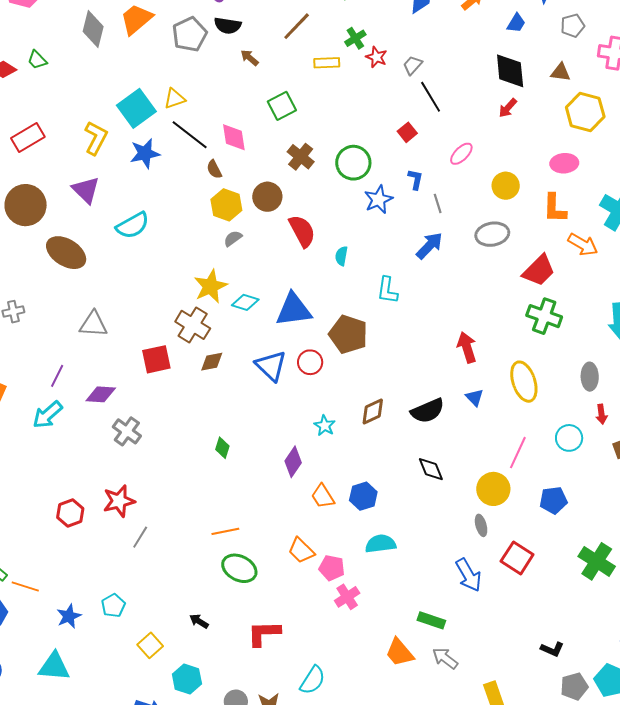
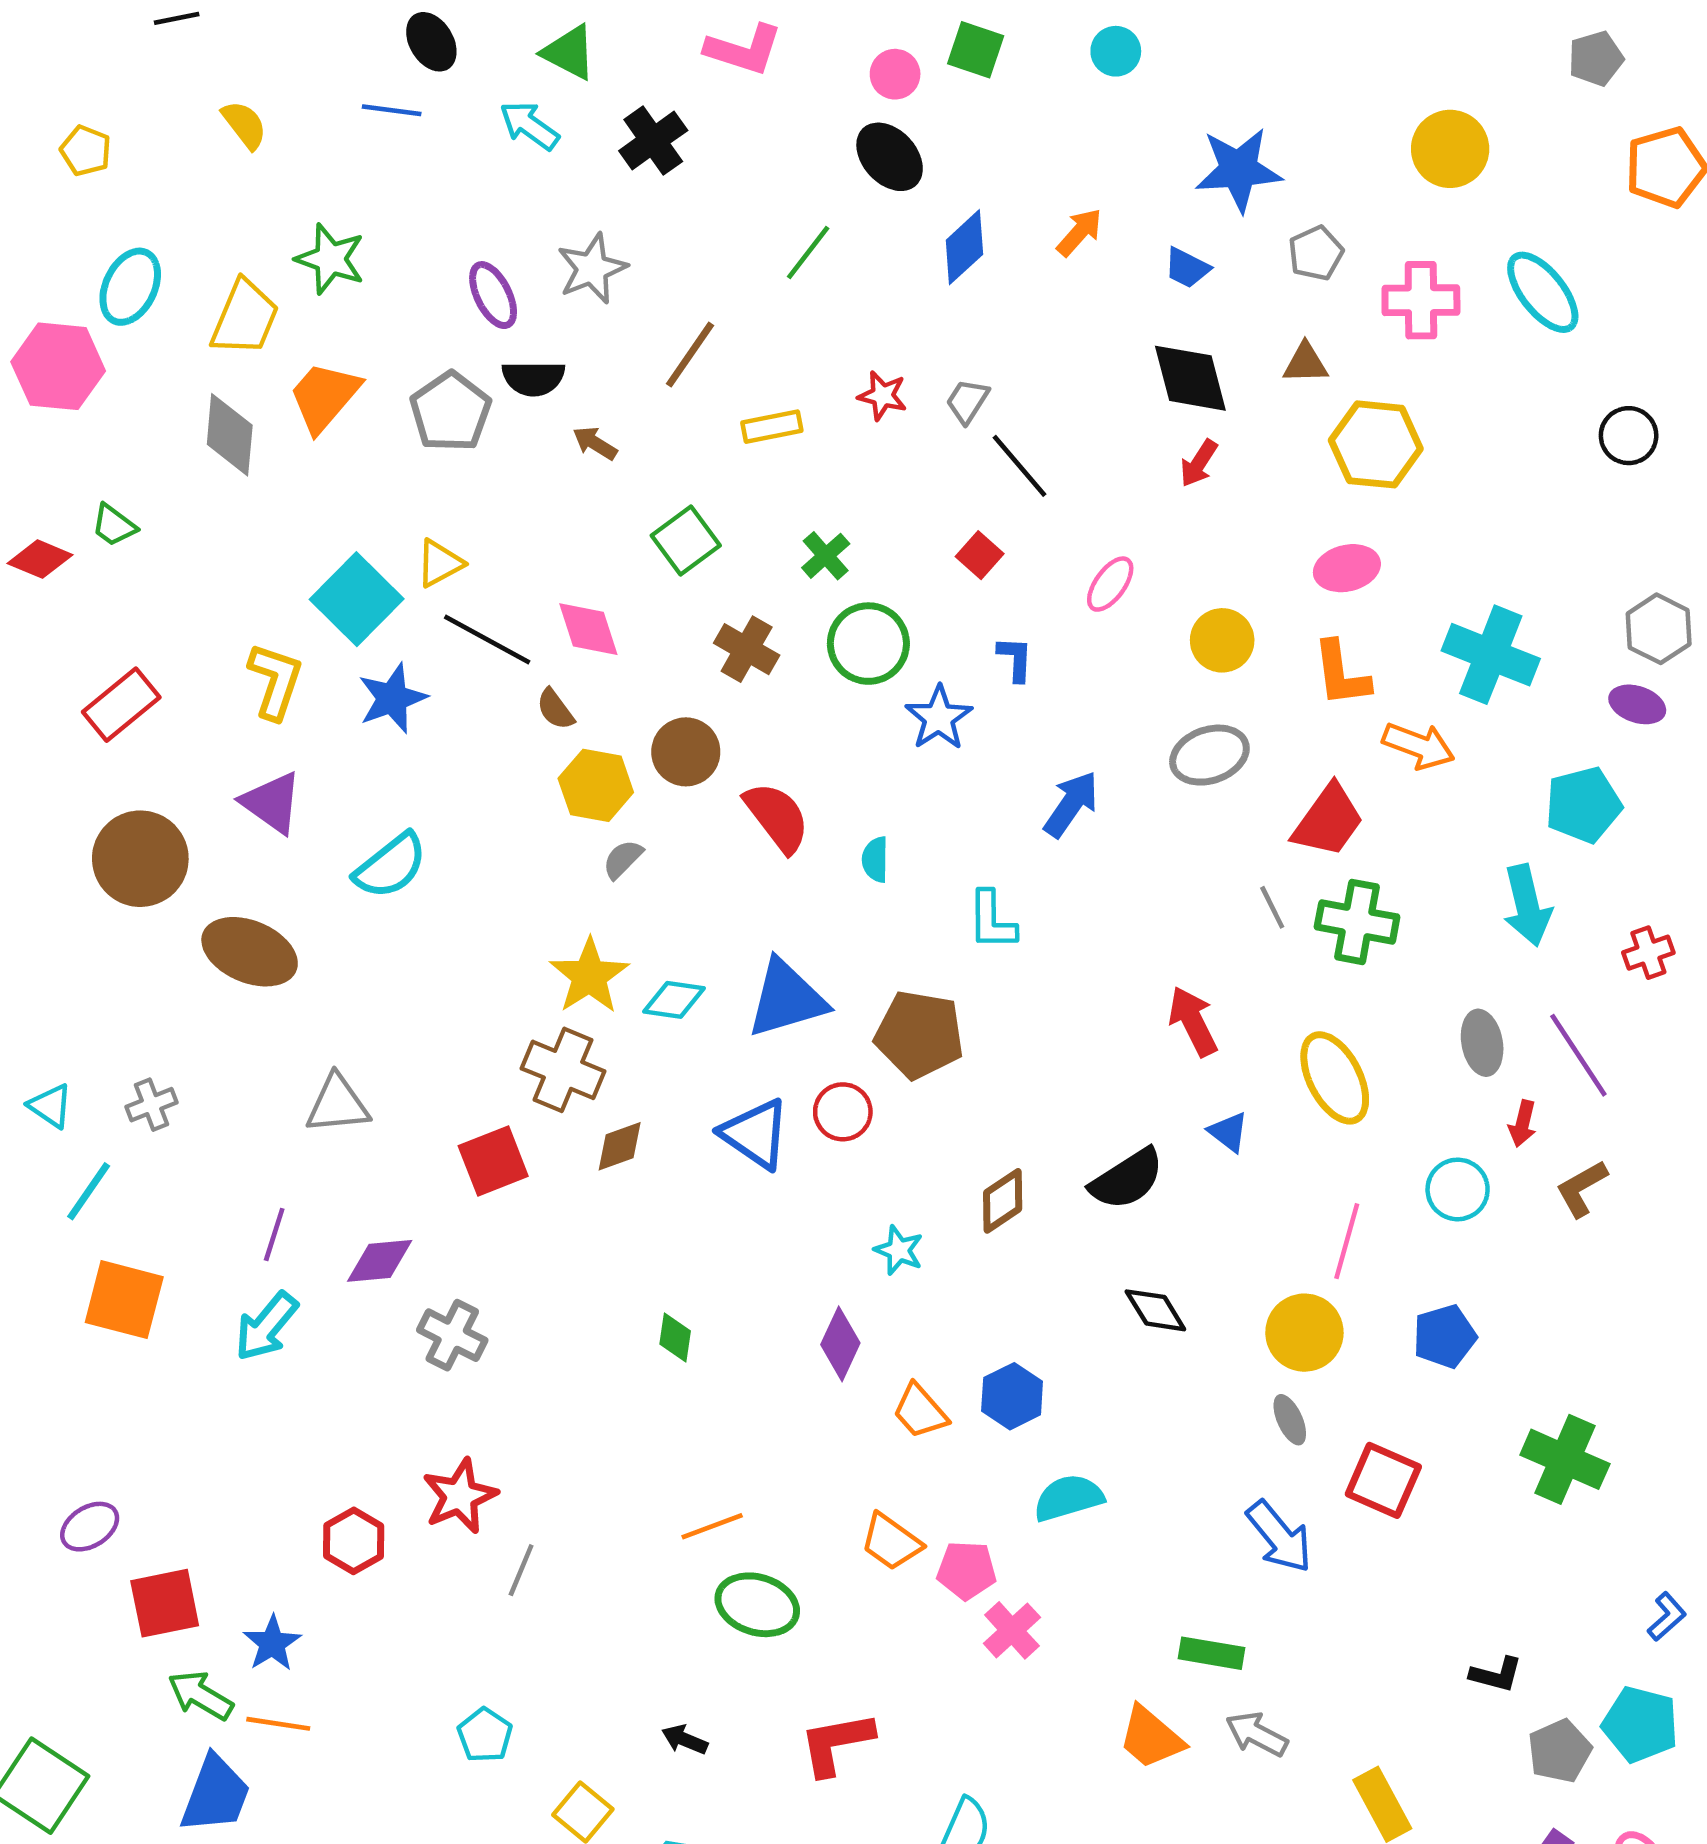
blue trapezoid: (516, 23) -> (1187, 268), turned 95
green cross: (355, 38) -> (826, 556), moved
gray line: (438, 203) -> (1272, 907), moved
red arrow: (602, 414) -> (1523, 1124), turned 30
blue star: (69, 616) -> (272, 1643), moved

